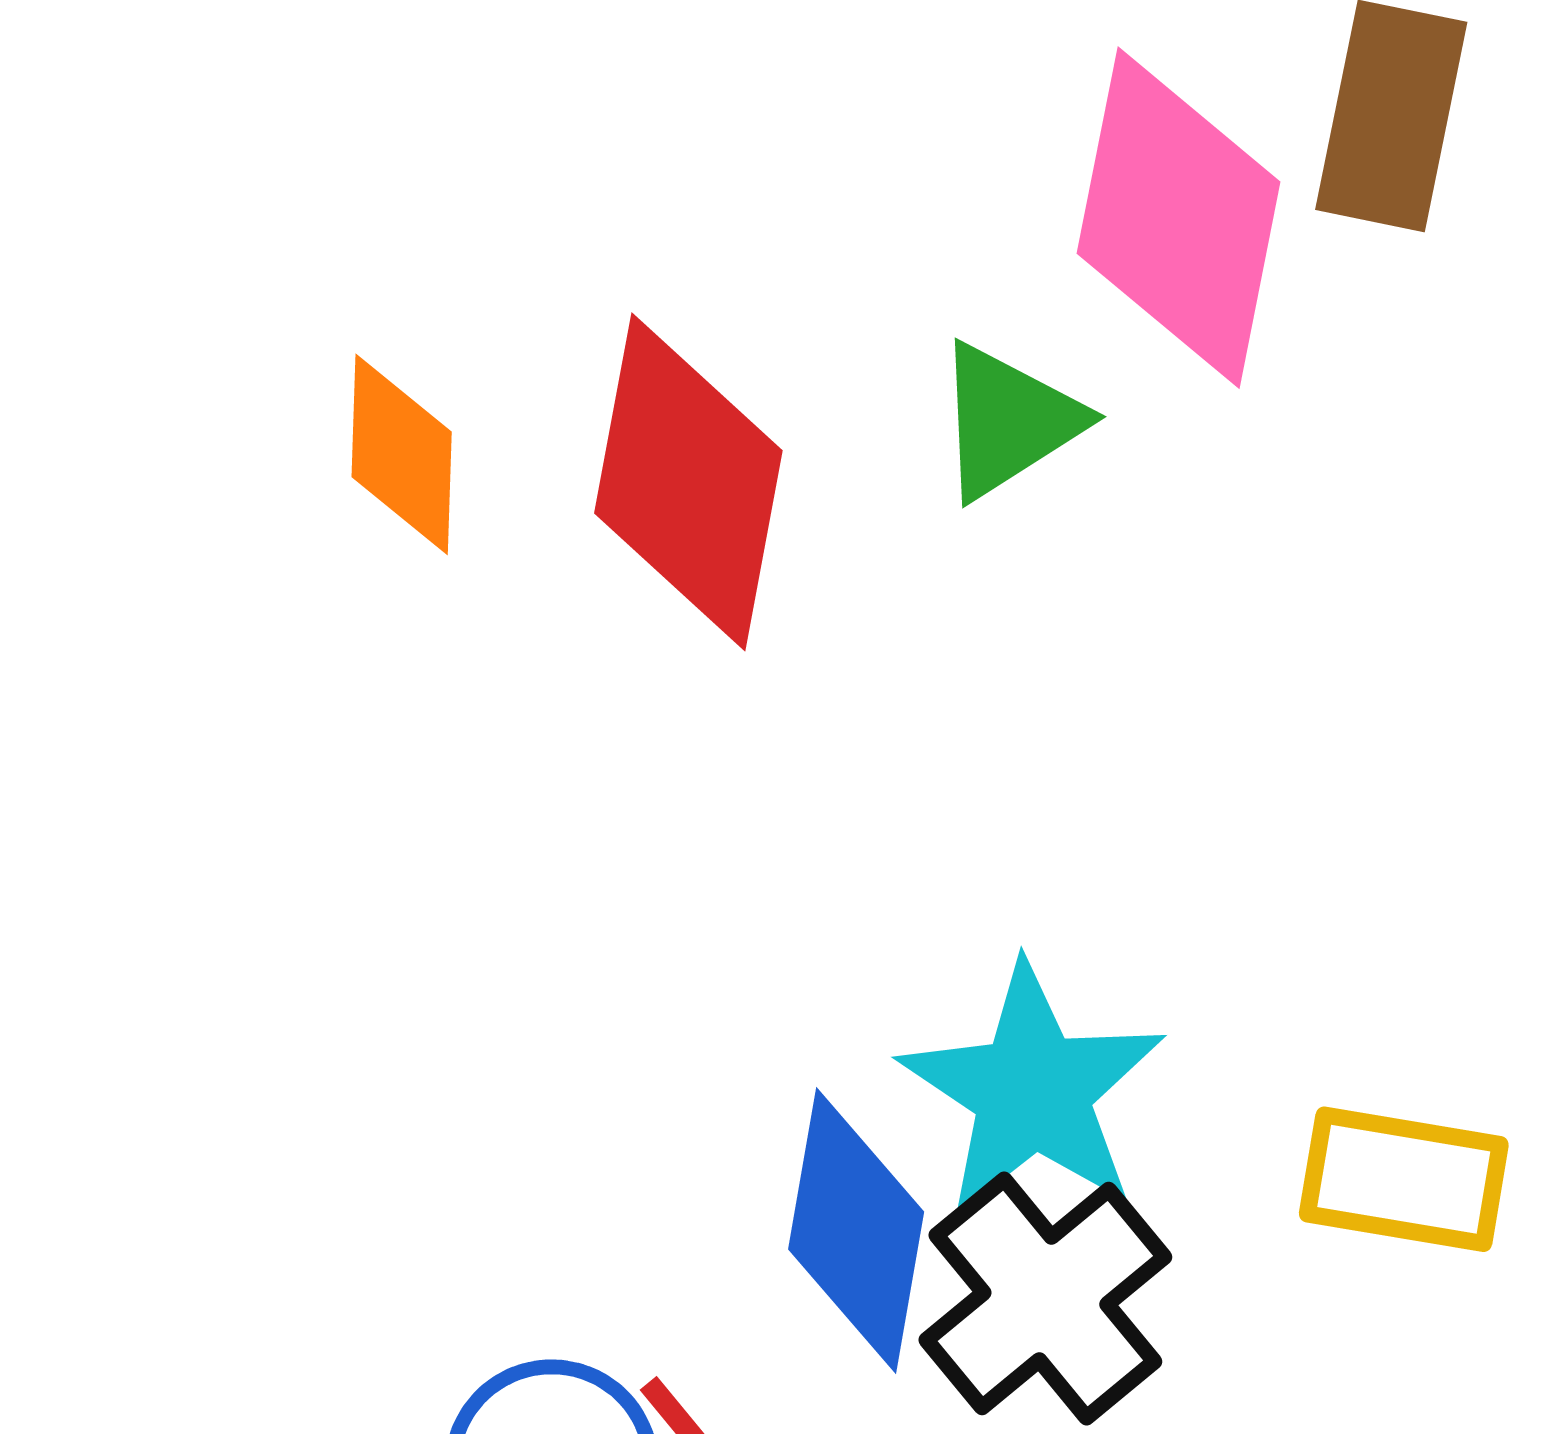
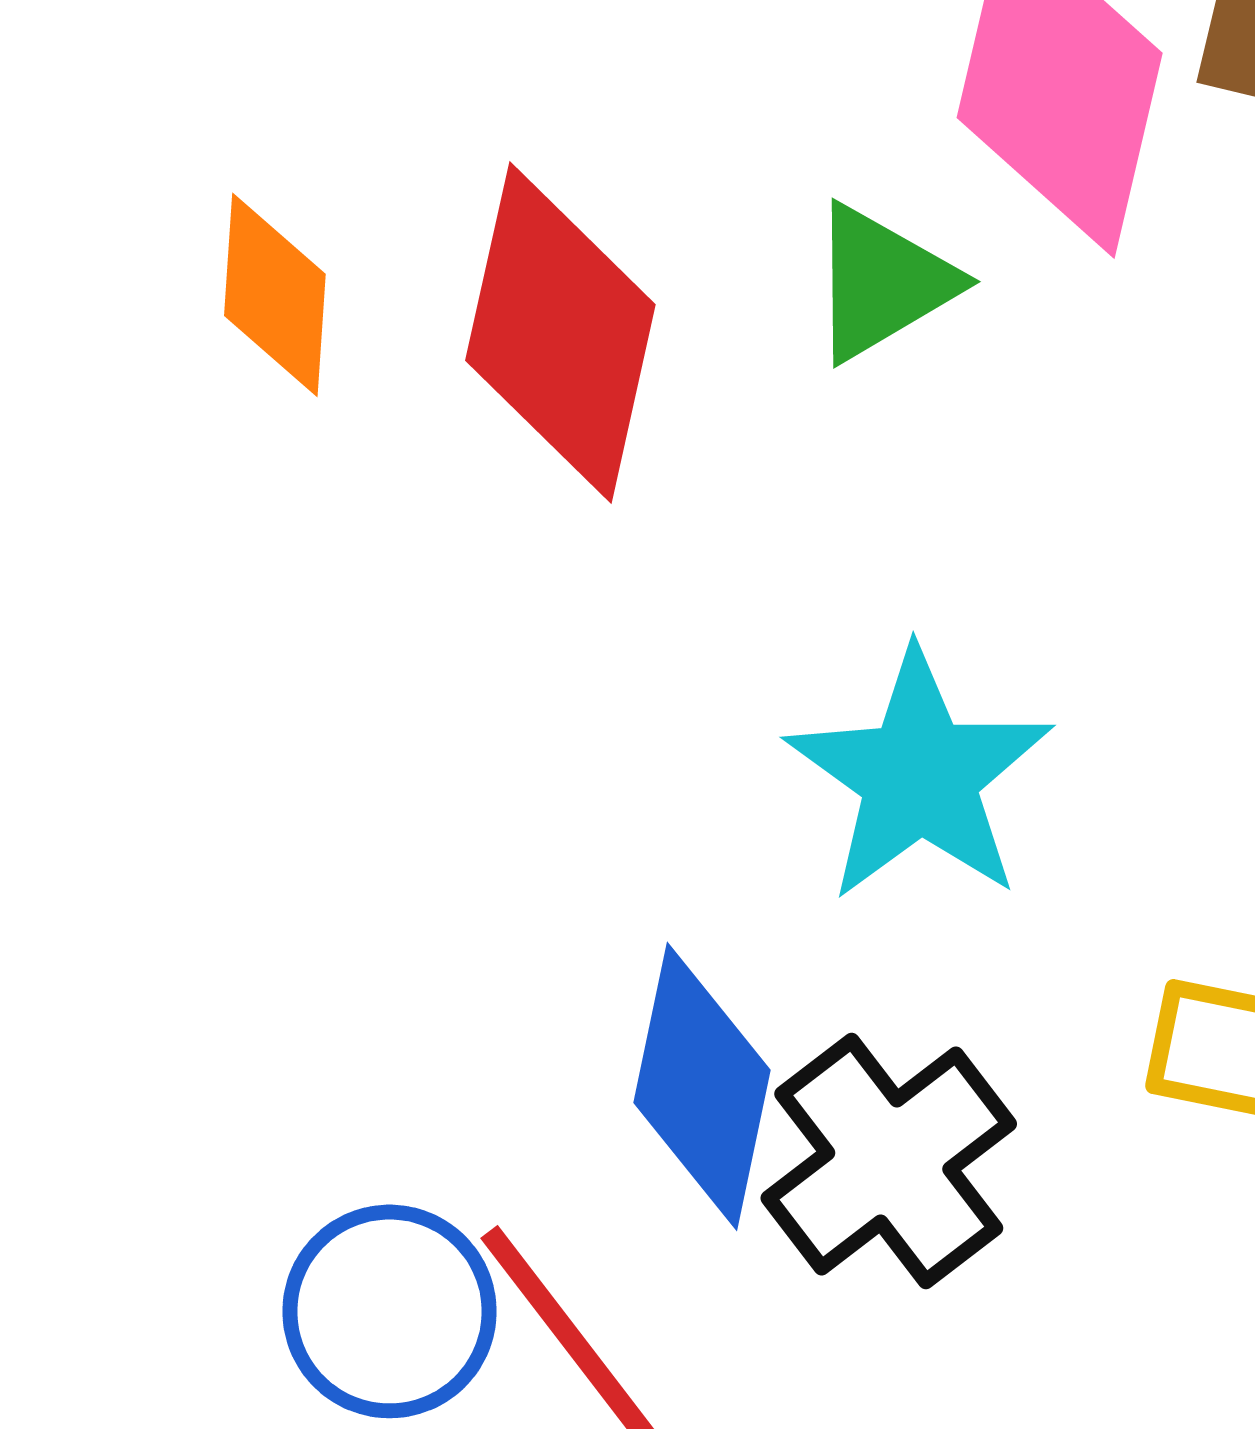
cyan star: (1033, 1091) -> (920, 776), moved

